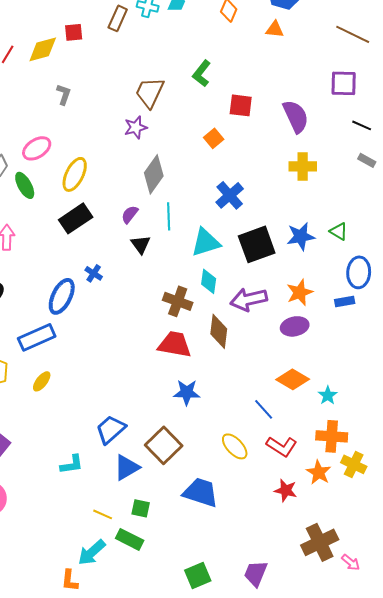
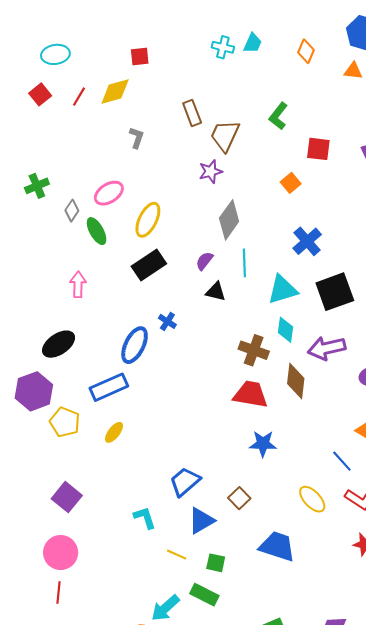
brown rectangle: (118, 18) -> (192, 113), moved, turned -45
red square: (74, 32) -> (140, 56), moved
black triangle: (141, 244) -> (216, 292), turned -40
brown square: (164, 445) -> (239, 498), size x0.6
cyan L-shape: (72, 464) -> (145, 518), turned -100
yellow line: (103, 514) -> (177, 555), moved

